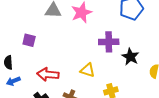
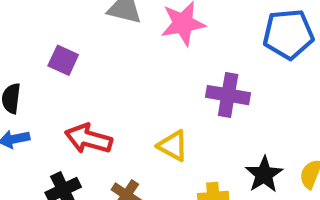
black star: (130, 57) -> (264, 174), moved

